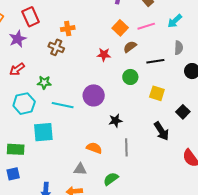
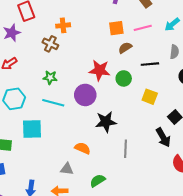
orange square: (120, 28) -> (116, 28), turned 35
red star: (104, 55) -> (99, 70), moved, size x1.5
green star: (44, 82) -> (50, 78), moved
black star: (115, 121) -> (106, 122), size x1.5
black arrow: (161, 131) -> (163, 137), moved
gray line: (126, 147) -> (125, 149), moved

